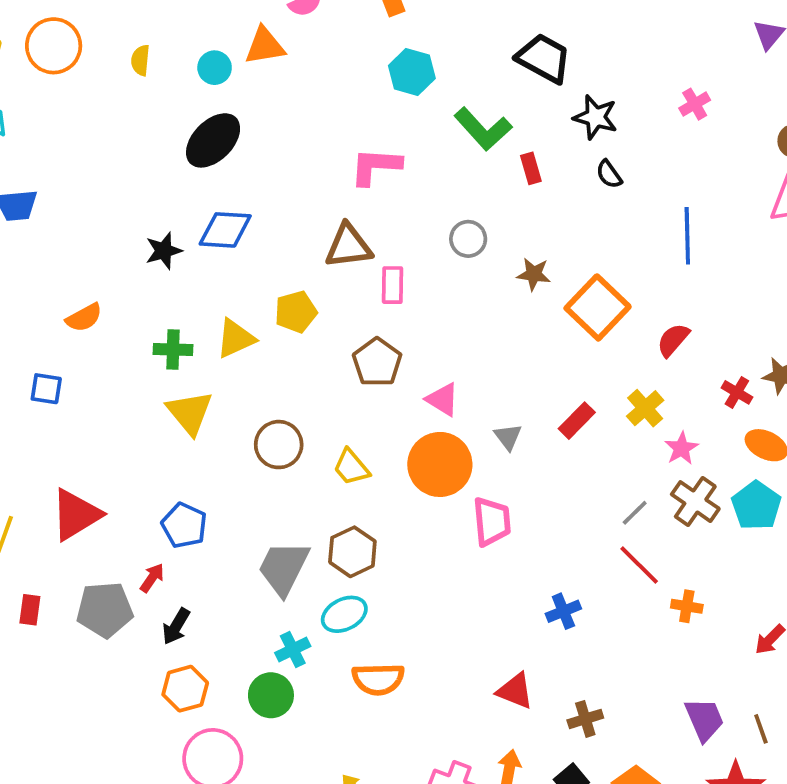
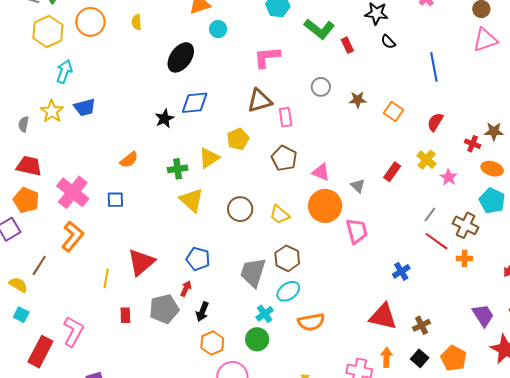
cyan circle: (215, 68) -> (218, 29), moved
orange square: (598, 307) -> (393, 112), size x0.6
brown cross: (695, 502) -> (466, 225), moved
red triangle: (515, 691) -> (383, 317), size x1.4

